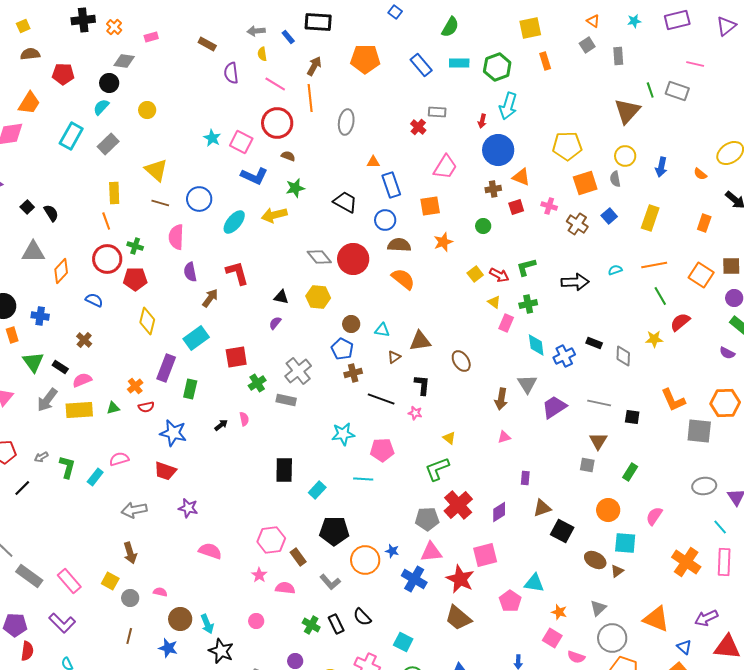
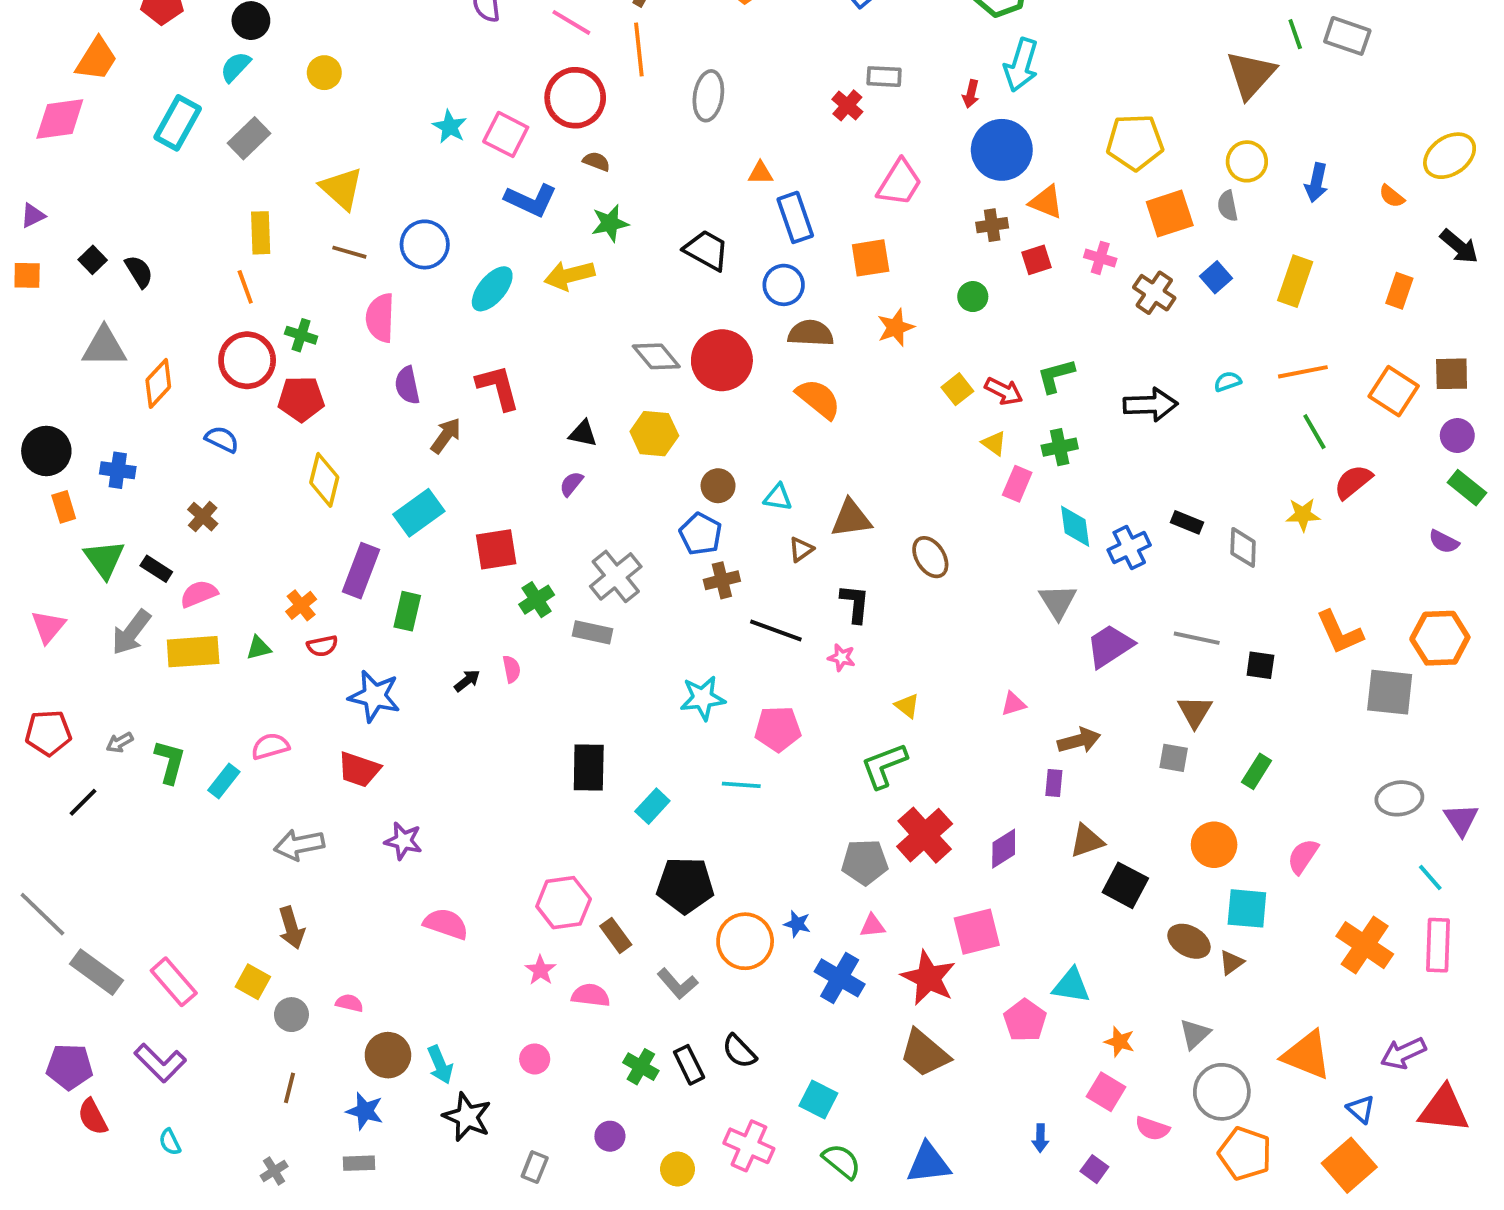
brown arrow: (501, 399) -> (1079, 741), moved, turned -115
pink triangle: (431, 552) -> (872, 926), size x0.6
red semicircle: (27, 651) -> (93, 1117), turned 144

